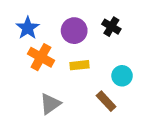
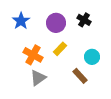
orange cross: (41, 57) -> (33, 55), moved
yellow rectangle: (79, 65) -> (60, 49), turned -40

